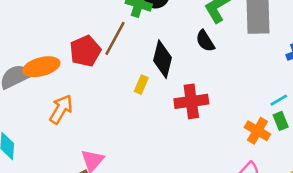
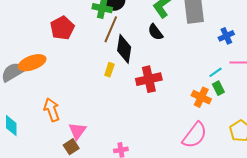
brown line: (115, 38) -> (111, 29), moved
red pentagon: (85, 51) -> (62, 28), moved
orange arrow: (61, 109) -> (52, 110), moved, turned -45

